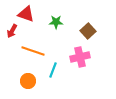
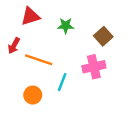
red triangle: (26, 14) -> (30, 16), turned -36
red arrow: (12, 31) -> (14, 46), moved

